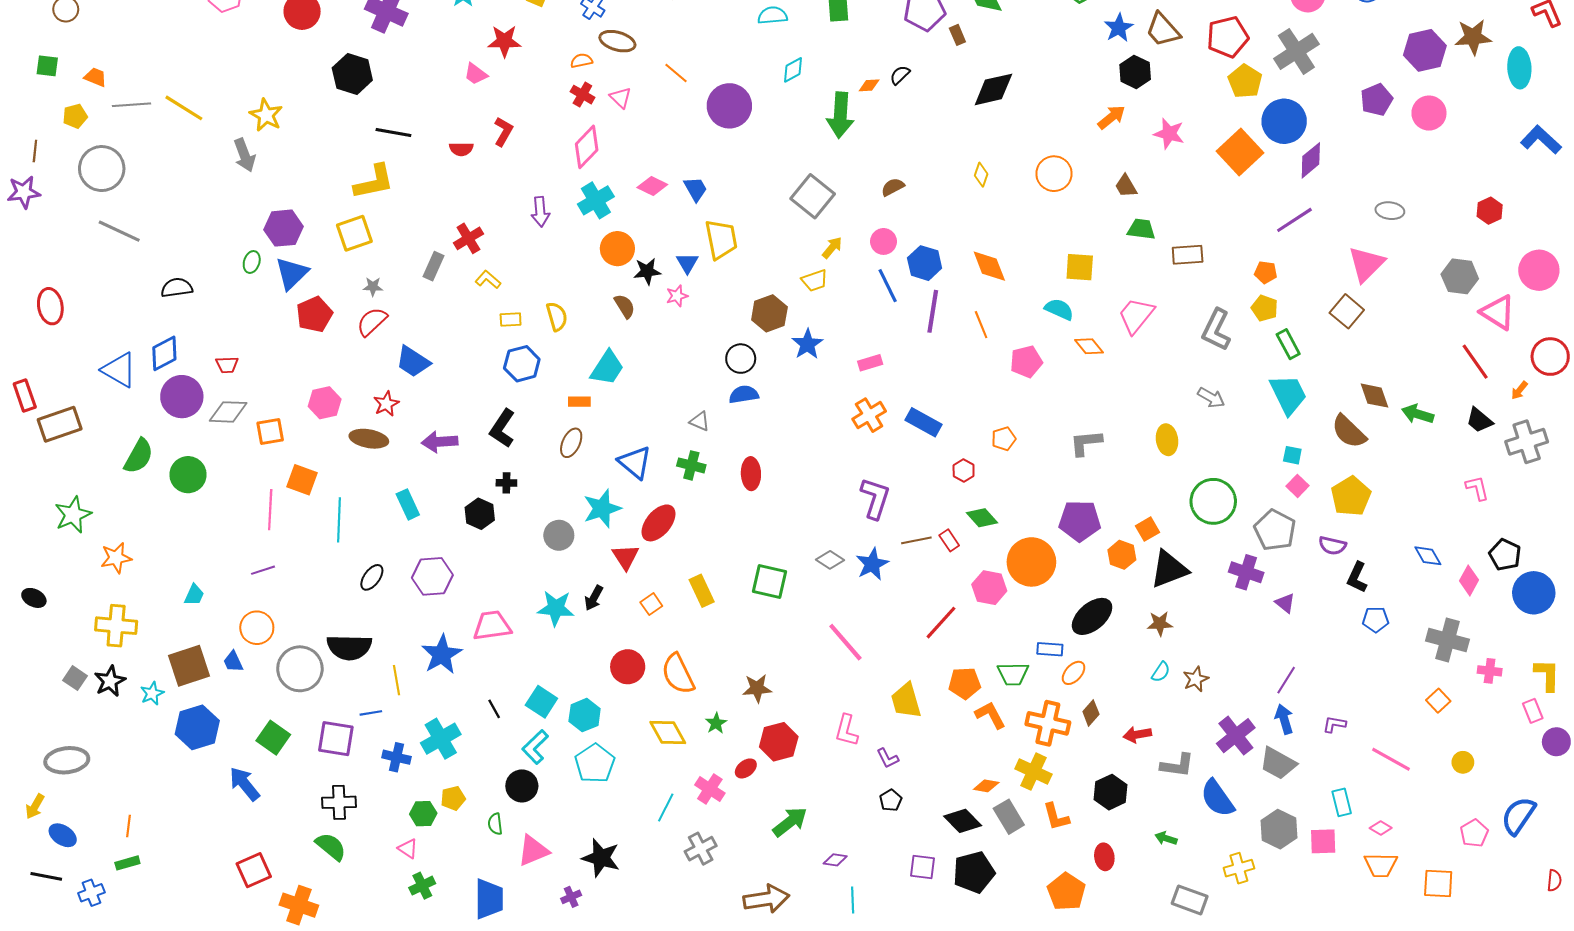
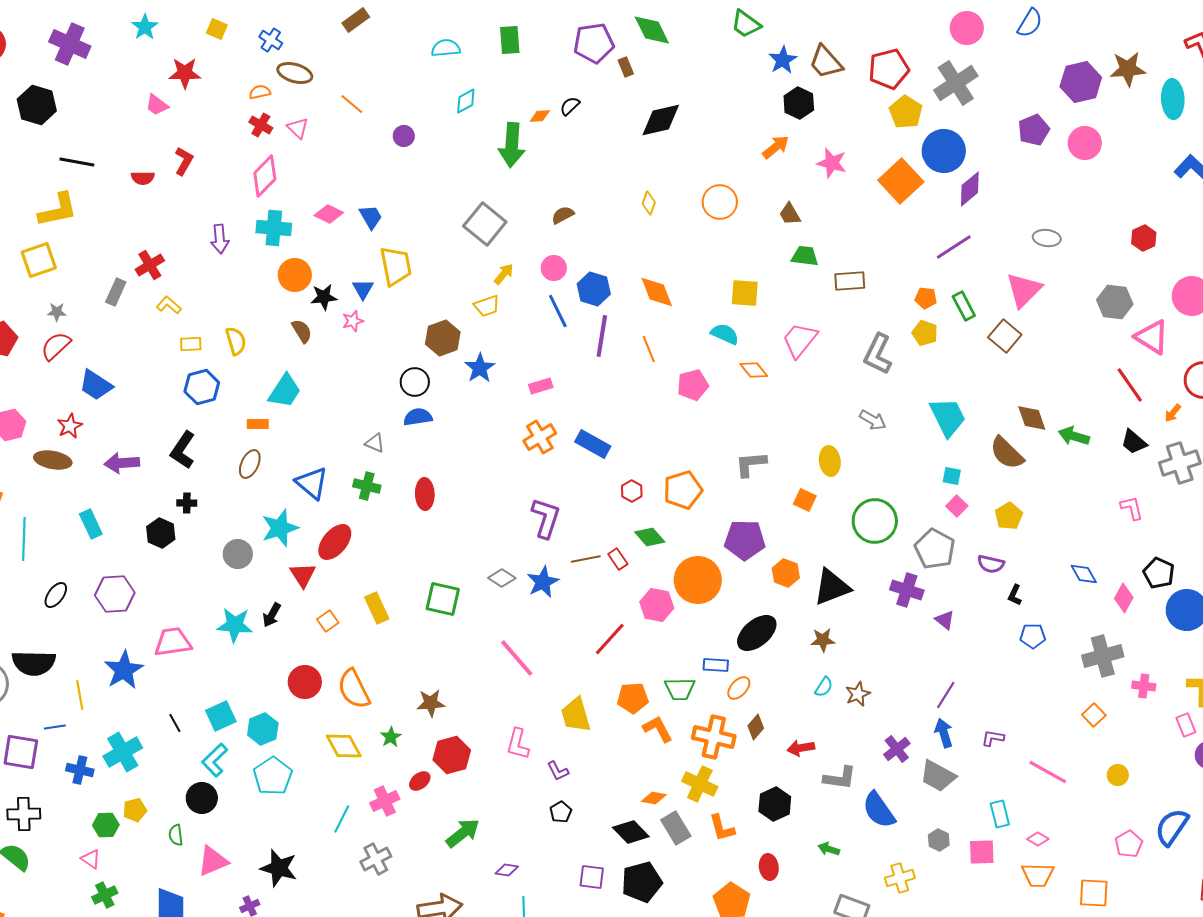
purple circle: (729, 106) -> (404, 136), size x0.5
cyan cross: (596, 200) -> (274, 228), turned 36
green rectangle: (1288, 344) -> (964, 306), moved
orange pentagon: (1004, 439) -> (683, 490), moved, size x1.6
yellow pentagon: (1351, 496) -> (1009, 516), size x0.7
orange square: (1147, 529) -> (805, 500), moved, turned -35
black L-shape: (1357, 577) -> (1015, 595), size x0.7
gray cross: (1447, 640) -> (1103, 656), turned -30
cyan square: (541, 702) -> (221, 716), turned 32
purple cross: (1236, 736) -> (897, 749), size x0.7
pink cross: (710, 789) -> (385, 801), turned 32
gray hexagon: (1279, 829) -> (939, 840), size x0.6

